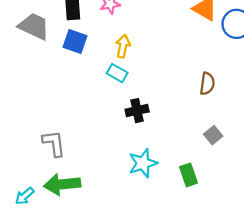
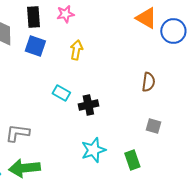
cyan rectangle: (117, 73) -> (61, 93), moved
gray square: (213, 135) -> (153, 126), turned -35
gray L-shape: (54, 143) -> (17, 133), turned -75

